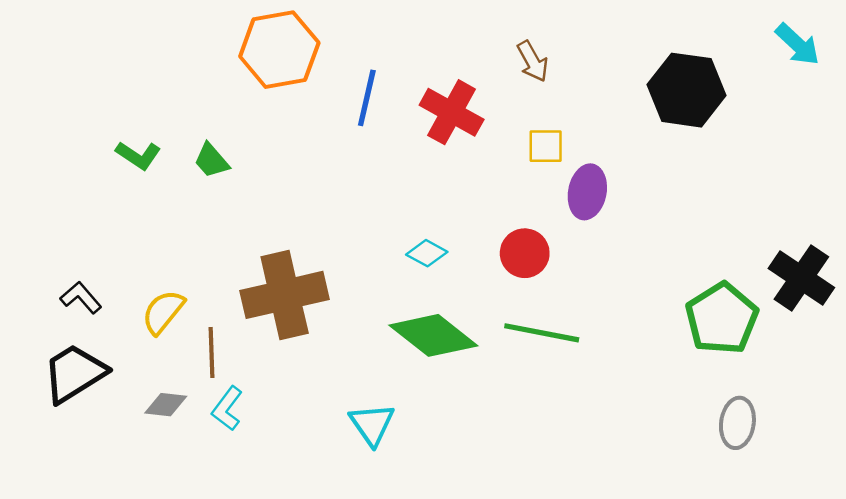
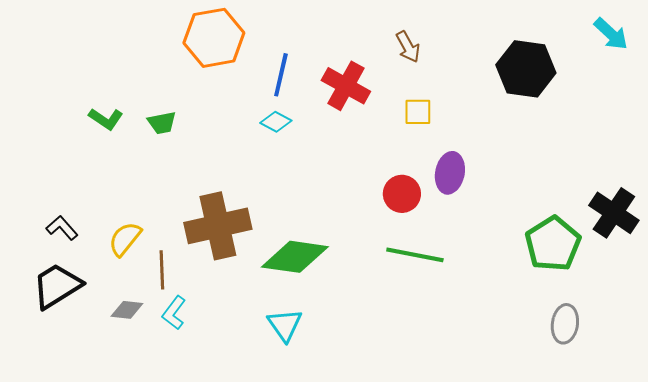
green trapezoid: (211, 161) -> (162, 123), turned -60
purple ellipse: (587, 192) -> (450, 173), moved
cyan diamond: (427, 253) -> (276, 122), moved
green diamond: (433, 335) -> (295, 257), moved, turned -30

